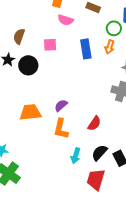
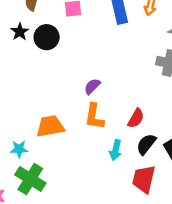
orange trapezoid: (30, 112) -> (50, 126), moved
red semicircle: (94, 123) -> (136, 118), moved

